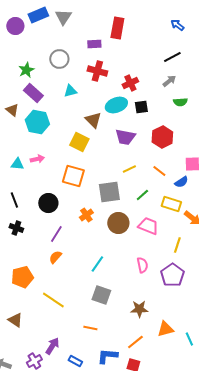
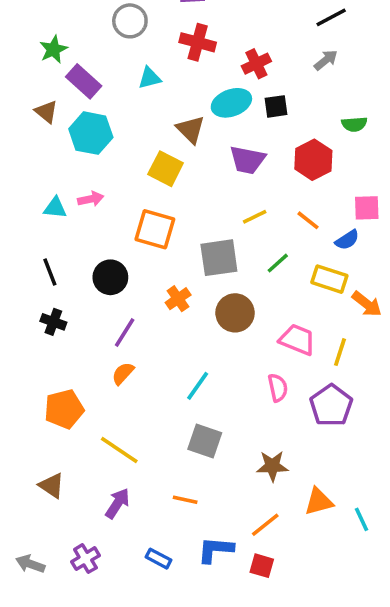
green star: (26, 70) -> (53, 49), moved
green semicircle: (180, 102) -> (354, 124), moved
pink trapezoid: (148, 226) -> (297, 340), moved
purple arrow: (52, 346) -> (118, 503), moved

